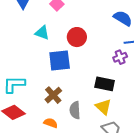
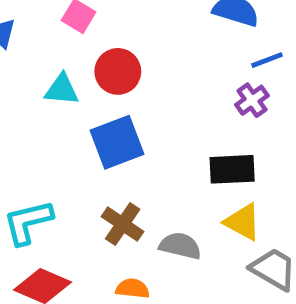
red circle: (77, 37) -> (118, 71), moved
gray semicircle: (75, 110) -> (180, 246), turned 120

